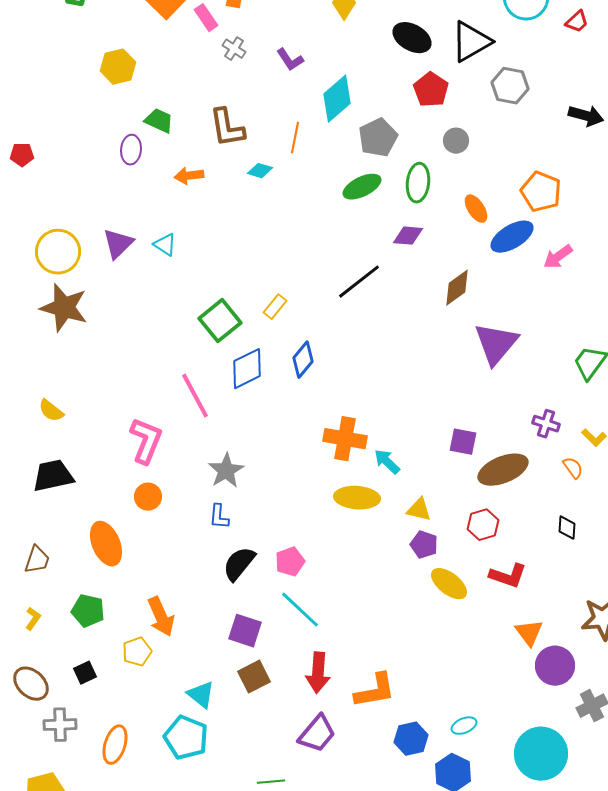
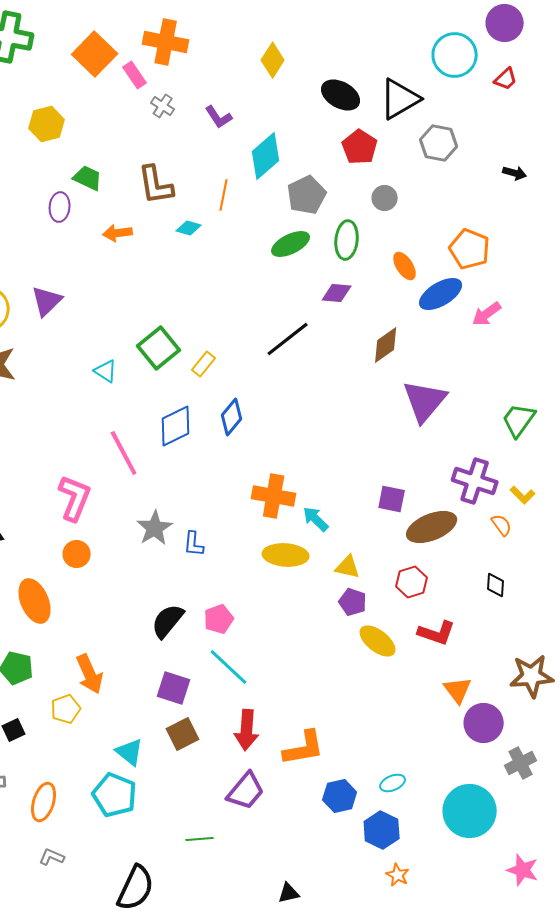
black arrow: (586, 116) -> (515, 173), size x0.7
cyan triangle: (165, 245) -> (106, 371), moved
green square: (220, 321) -> (159, 348), moved
purple cross: (546, 424) -> (475, 481), size x1.6
blue L-shape: (219, 517) -> (194, 544), moved

